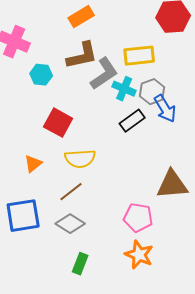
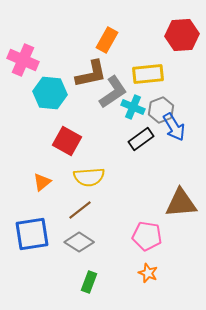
orange rectangle: (81, 17) -> (107, 40), moved, turned -30
cyan hexagon: (41, 75) -> (50, 93), size x1.5
orange star: (139, 255) -> (148, 273), size x0.7

